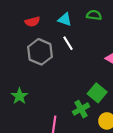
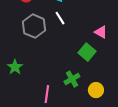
green square: (97, 93) -> (87, 52), moved

